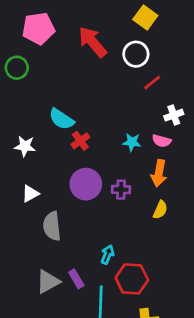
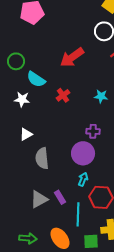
red arrow: (93, 42) -> (72, 57), moved, turned -85
green circle: (17, 68) -> (16, 61), moved
cyan semicircle: (61, 119) -> (36, 79), moved
purple circle: (86, 184) -> (83, 153), moved

